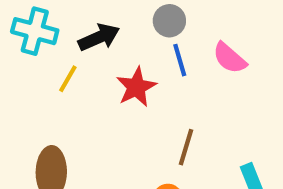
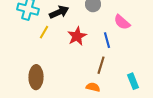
blue line: (180, 60) -> (107, 40), moved

